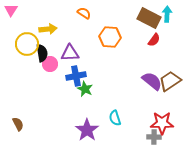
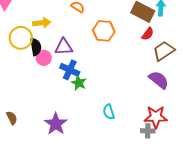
blue cross: (76, 76) -> (70, 70), turned 36
purple semicircle: (152, 81) -> (159, 80), moved
brown trapezoid: (170, 81) -> (164, 51), moved
purple star: (87, 130) -> (56, 124), moved

